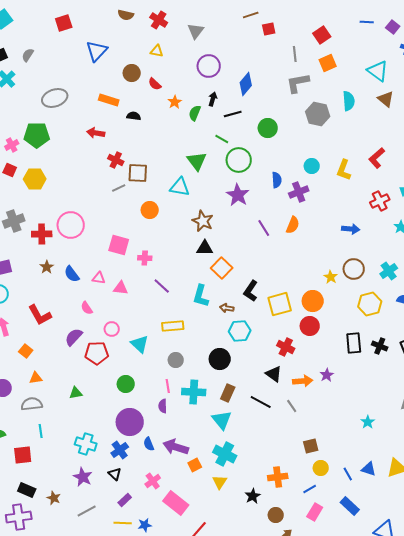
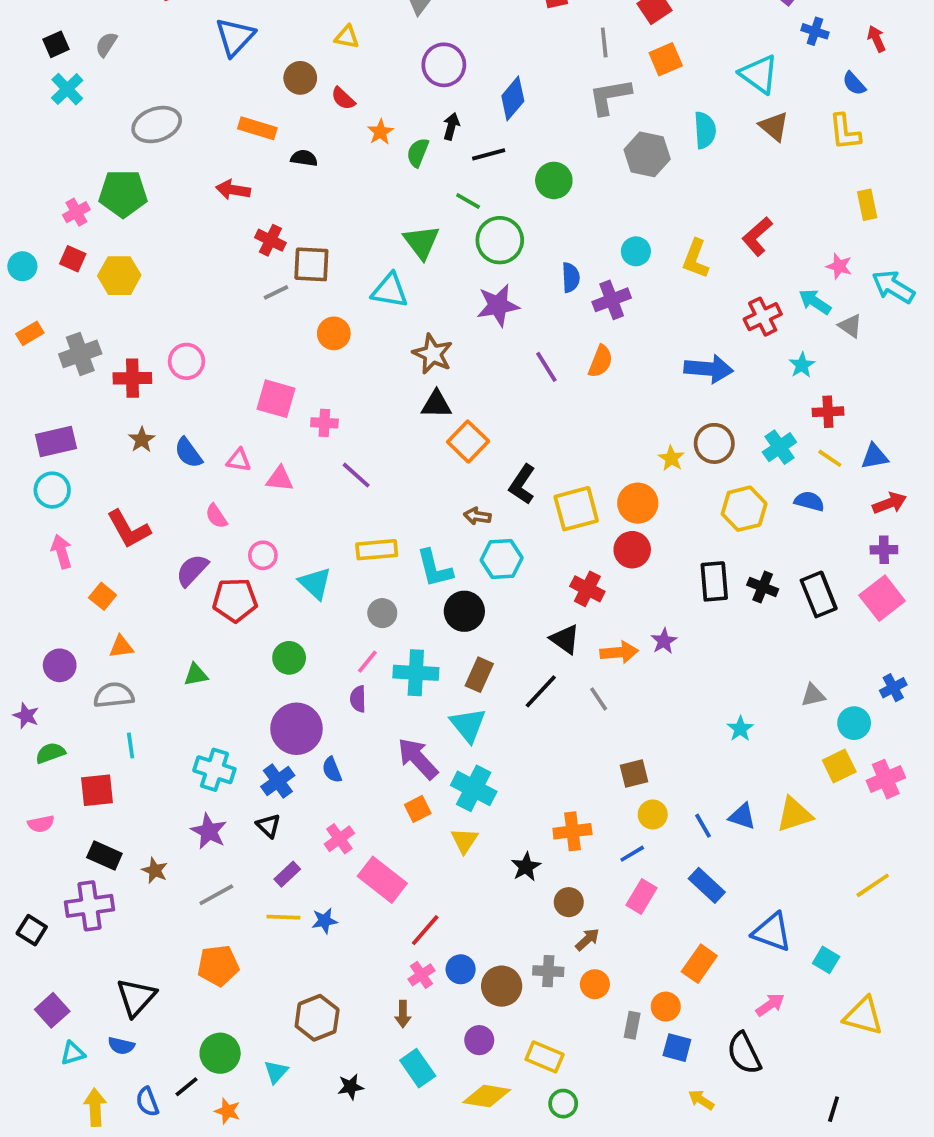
purple star: (238, 195) -> (498, 305), turned 30
pink circle: (71, 225) -> (186, 361), size x0.7
blue arrow: (351, 229) -> (709, 369), size x1.4
cyan L-shape: (201, 296) -> (434, 568), moved, turned -30
pink line: (168, 386) -> (367, 662), turned 48
black line: (261, 402) -> (541, 691), turned -75
purple arrow: (176, 447) -> (418, 759), moved, turned 30

